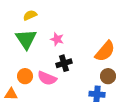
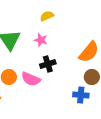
yellow semicircle: (30, 15) -> (47, 16), moved

